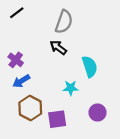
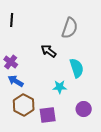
black line: (17, 13) -> (12, 20), turned -48
gray semicircle: (64, 22) -> (70, 28), moved
blue arrow: (21, 81) -> (16, 81), turned 63

